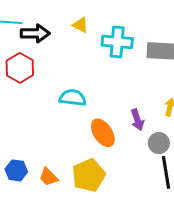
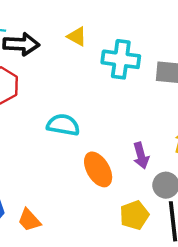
yellow pentagon: (89, 175) -> (134, 215), moved, size x0.7

